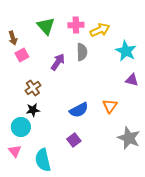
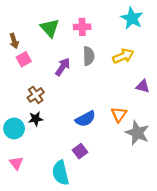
yellow arrow: (100, 30) -> (123, 56), moved
cyan star: (126, 51) -> (132, 18), moved
cyan circle: (21, 127) -> (14, 128), moved
gray star: (129, 138) -> (137, 133), moved
cyan semicircle: (43, 160) -> (61, 173), moved

